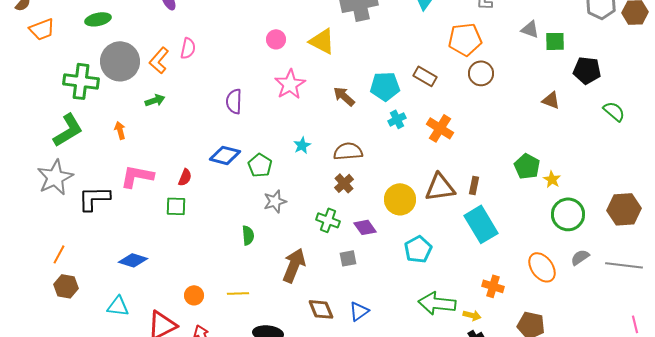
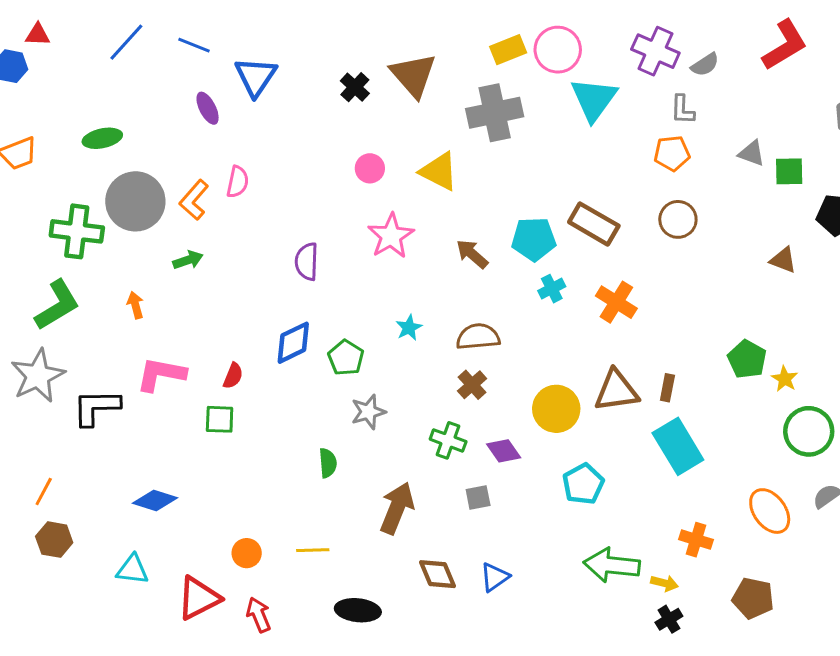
orange pentagon: (465, 39) -> (672, 153), moved, size x0.7
brown rectangle: (425, 76) -> (594, 224), size x1.4
blue diamond: (225, 155) -> (293, 343), turned -40

